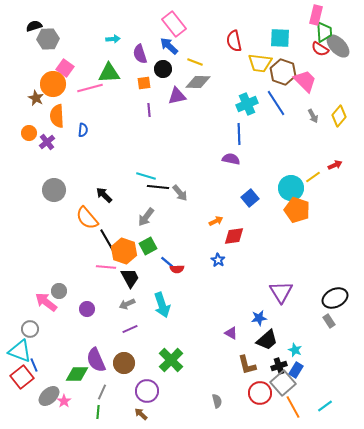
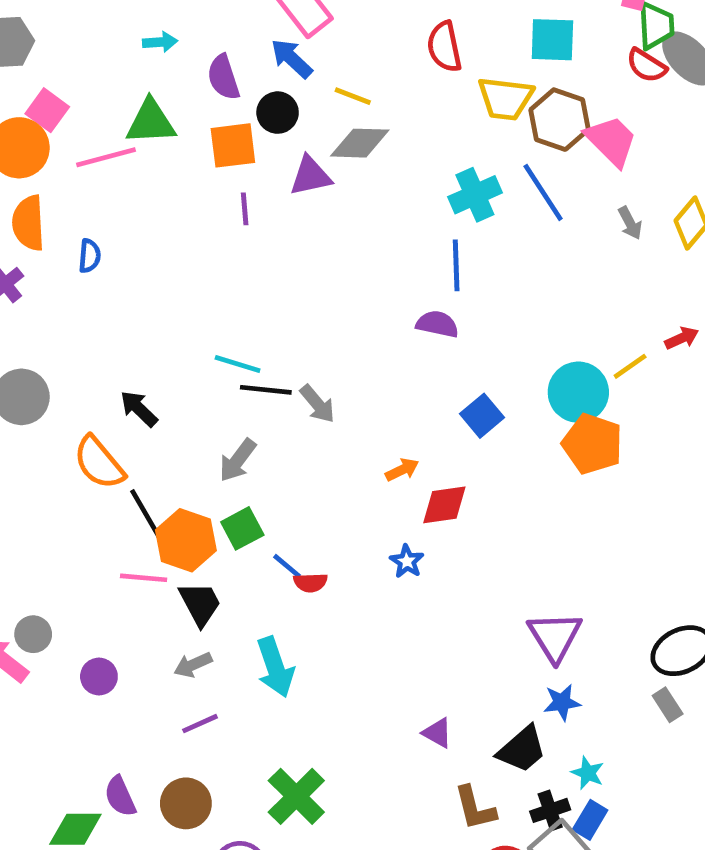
orange square: (144, 83) -> (233, 145), size x1.5
blue star: (259, 318) -> (562, 702), moved
purple semicircle: (96, 360) -> (120, 796), size x0.7

